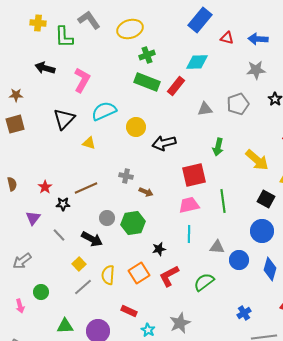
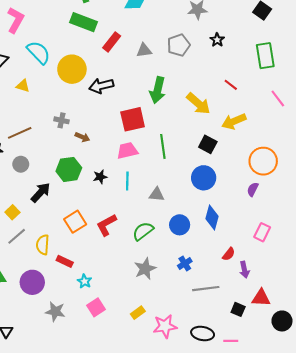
red rectangle: (176, 86) -> (112, 42), moved
cyan semicircle: (104, 111) -> (39, 52), turned 70
yellow circle: (136, 127) -> (72, 69), size x1.4
green arrow: (218, 147) -> (158, 90), size x1.4
gray circle: (107, 218) -> (21, 164), moved
black arrow: (92, 239) -> (41, 192), moved, turned -75
black star: (159, 249) -> (100, 177), moved
blue circle: (239, 260) -> (180, 225), moved
yellow semicircle: (108, 275) -> (43, 245), moved
gray star: (180, 323) -> (145, 269), moved

